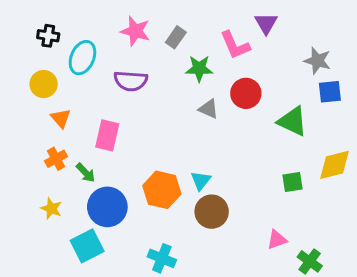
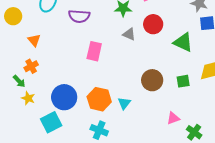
yellow circle: (44, 84) -> (13, 16), moved
pink rectangle: (107, 135) -> (94, 51), moved
green arrow: (86, 173) -> (19, 81), moved
cyan triangle: (201, 180) -> (124, 103), moved
orange hexagon: (162, 190) -> (99, 99), moved
brown circle: (212, 212) -> (152, 80), moved

